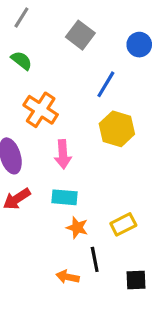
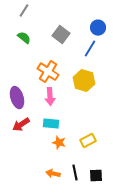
gray square: (80, 35) -> (61, 35), moved
blue line: (106, 84) -> (90, 49), moved
orange cross: (41, 110) -> (48, 72), moved
black line: (95, 259) -> (75, 173), moved

